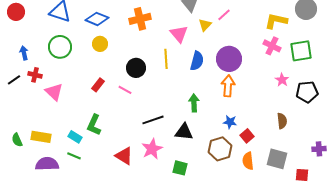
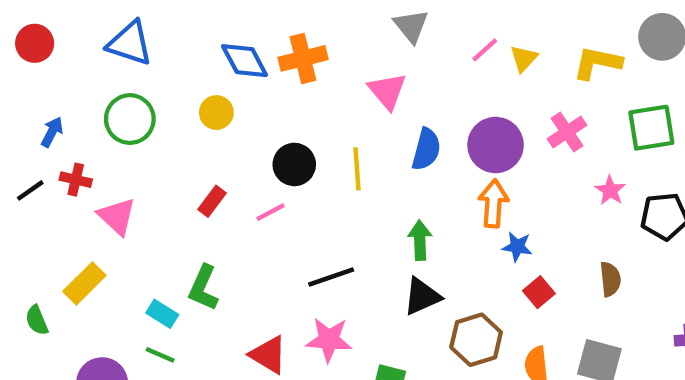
blue diamond: (97, 19) -> (245, 61), moved, turned 40
yellow triangle: (205, 25) -> (524, 58), moved
pink cross: (272, 46) -> (567, 132), moved, turned 30
blue arrow: (24, 53) -> (52, 132), turned 40
yellow line: (166, 59) -> (357, 169), moved
pink line: (125, 90) -> (270, 212), turned -56
blue star: (230, 122) -> (517, 247), moved
black triangle: (184, 132) -> (422, 296), moved, turned -30
red square: (247, 136) -> (539, 292), moved
yellow rectangle: (41, 137) -> (84, 283), moved, turned -54
pink star: (152, 149) -> (329, 340), turned 30

